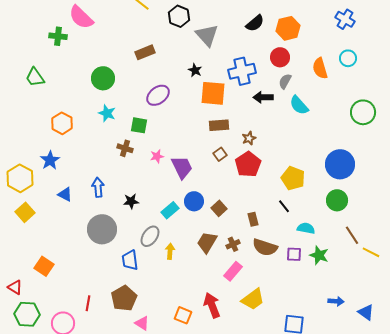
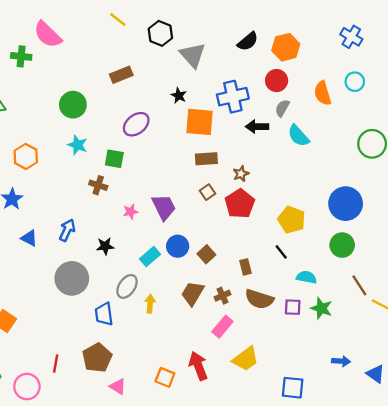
pink star: (157, 156) -> (130, 212), moved
blue arrow: (98, 187) -> (67, 230), turned 30

